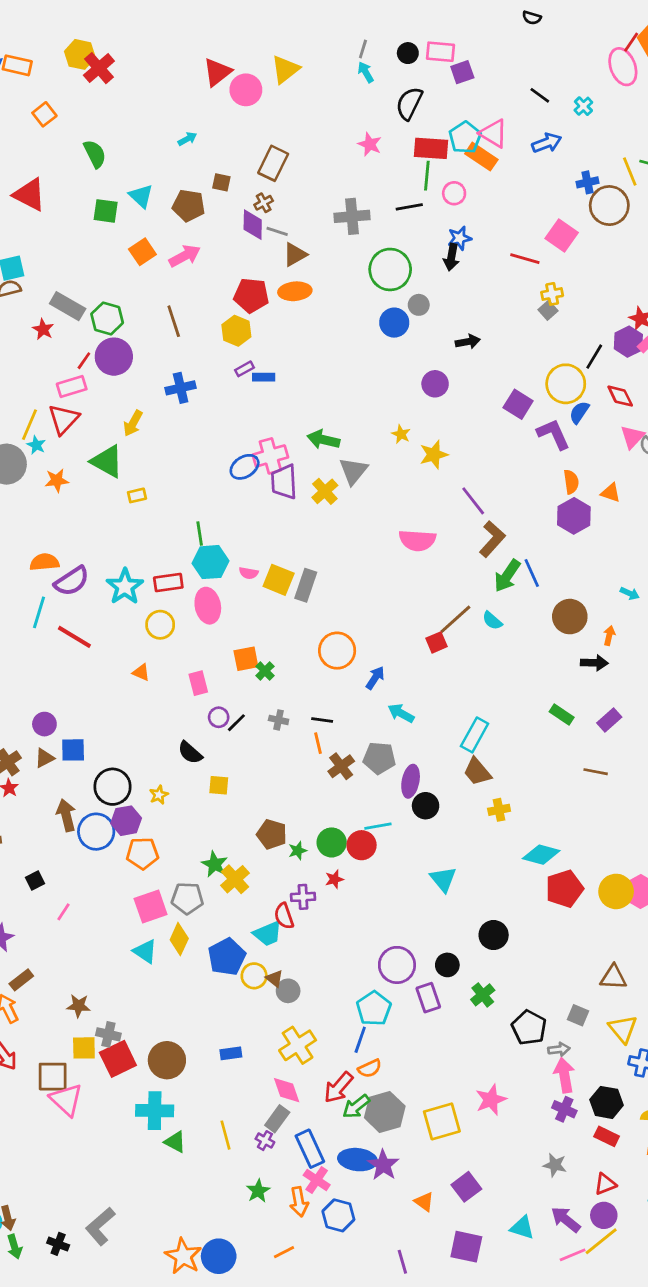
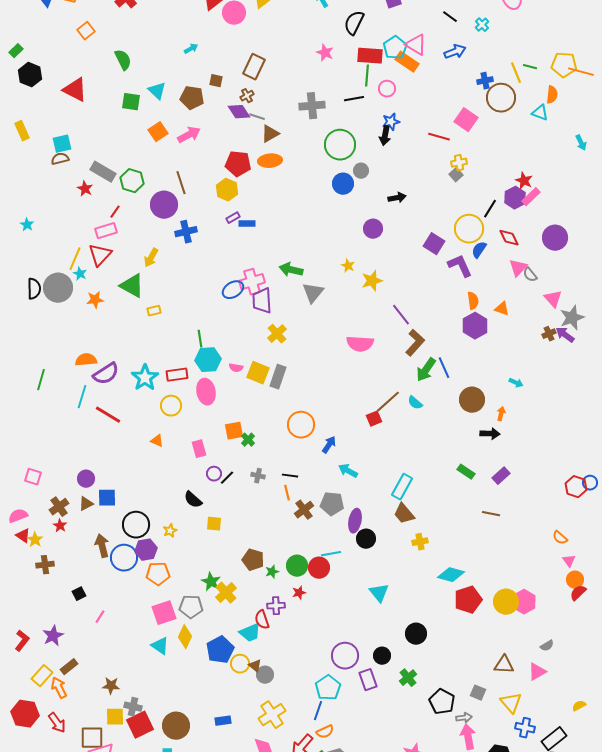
purple diamond: (253, 225) -> (239, 112), turned -35
purple circle: (114, 357) -> (164, 205), moved
yellow cross: (325, 491) -> (277, 334), moved

